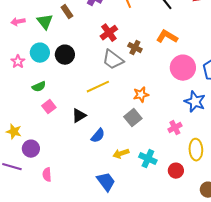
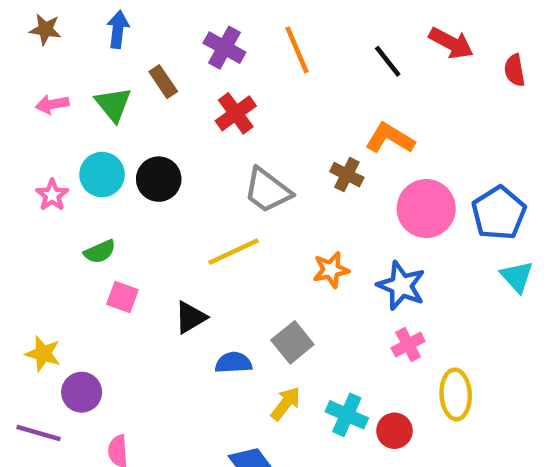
red cross: (109, 33) -> (236, 113), moved
brown cross: (135, 48) -> (347, 175), moved
blue star: (195, 102) -> (401, 286), moved
pink square: (49, 107) -> (122, 297), turned -32
gray square: (133, 118) -> (292, 342), moved
blue semicircle: (98, 136) -> (234, 363), turned -133
yellow arrow: (121, 154) -> (286, 404), turned 147
red circle: (176, 171) -> (394, 431), moved

